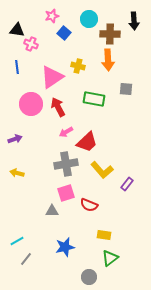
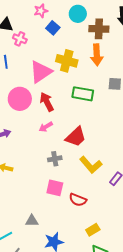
yellow cross: (78, 66) -> (67, 61), size x1.5
pink arrow: (66, 132) -> (46, 127), moved
gray cross: (66, 164) -> (55, 159), size x0.6
pink square: (66, 193) -> (55, 188), turned 30
gray triangle: (52, 211) -> (32, 221), moved
yellow rectangle: (104, 235) -> (93, 230), turned -40

